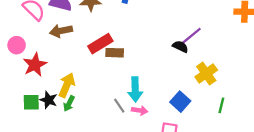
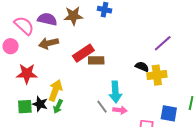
pink circle: (17, 45) -> (11, 46), moved
black semicircle: (180, 47) -> (142, 67), moved
red star: (35, 65) -> (27, 74), turned 30
yellow cross: (206, 73) -> (157, 75), moved, turned 30
blue square: (180, 102) -> (169, 113), moved, turned -30

